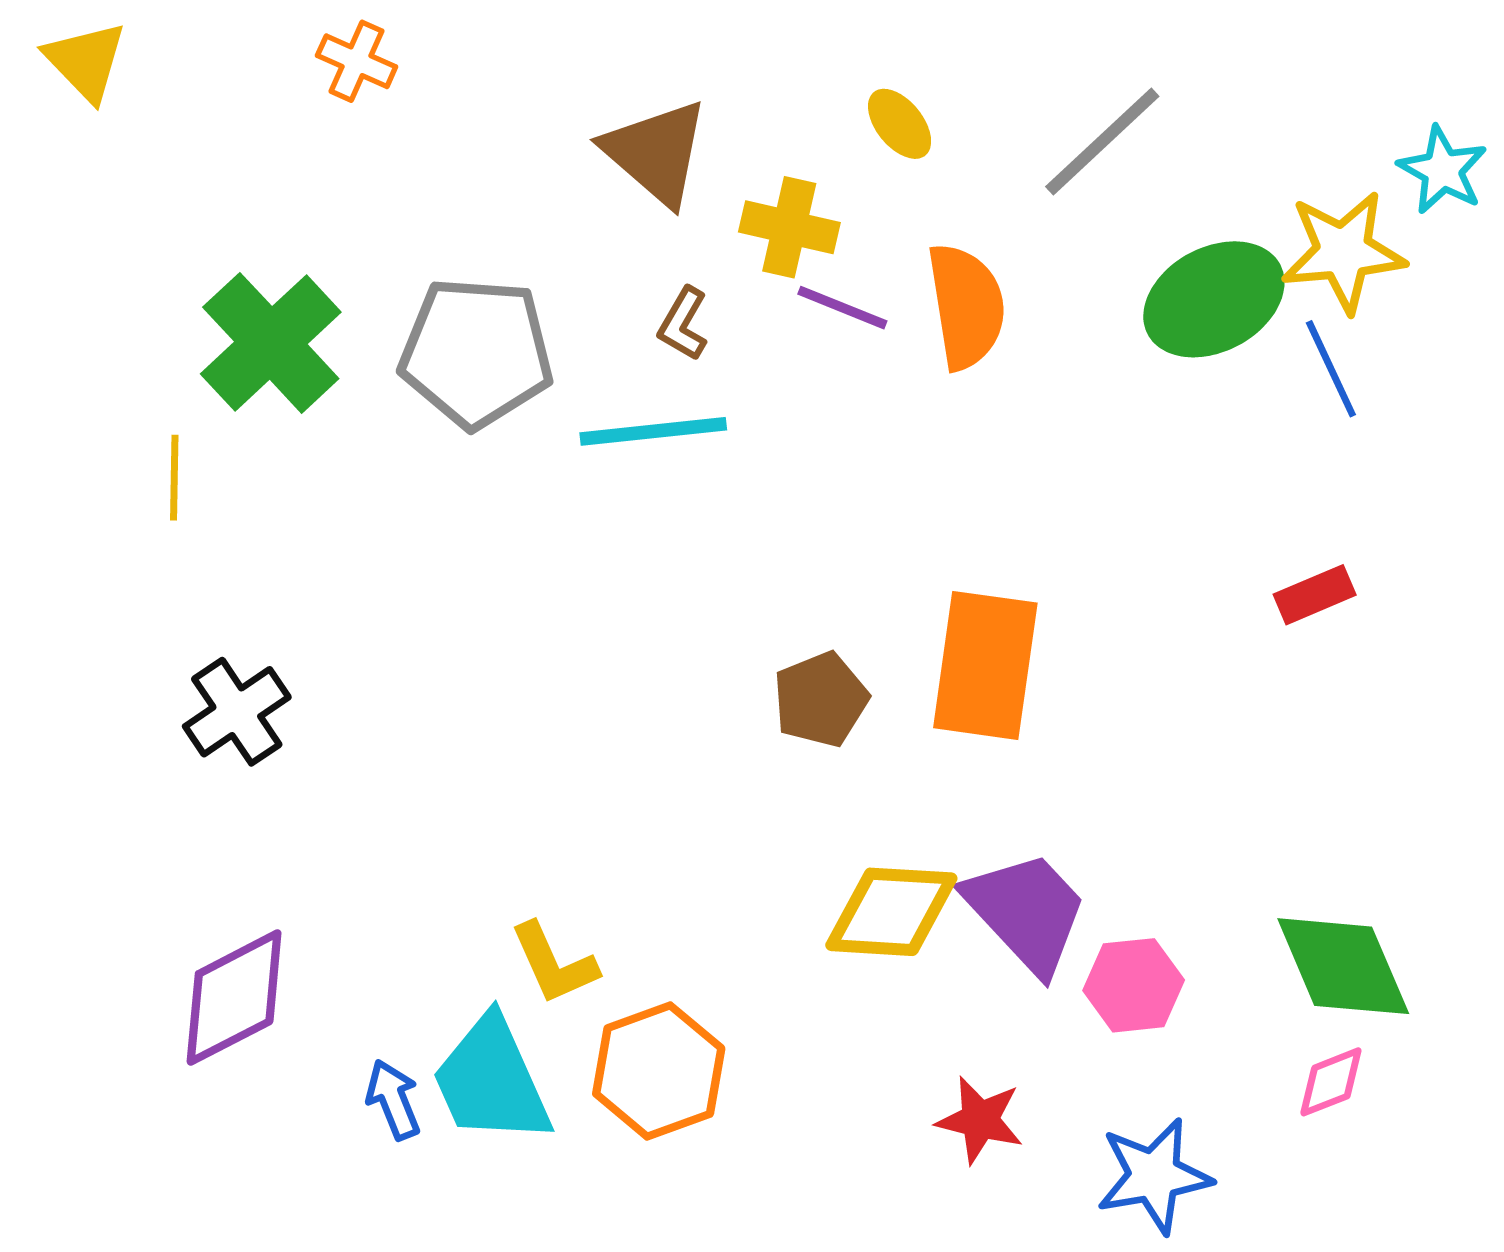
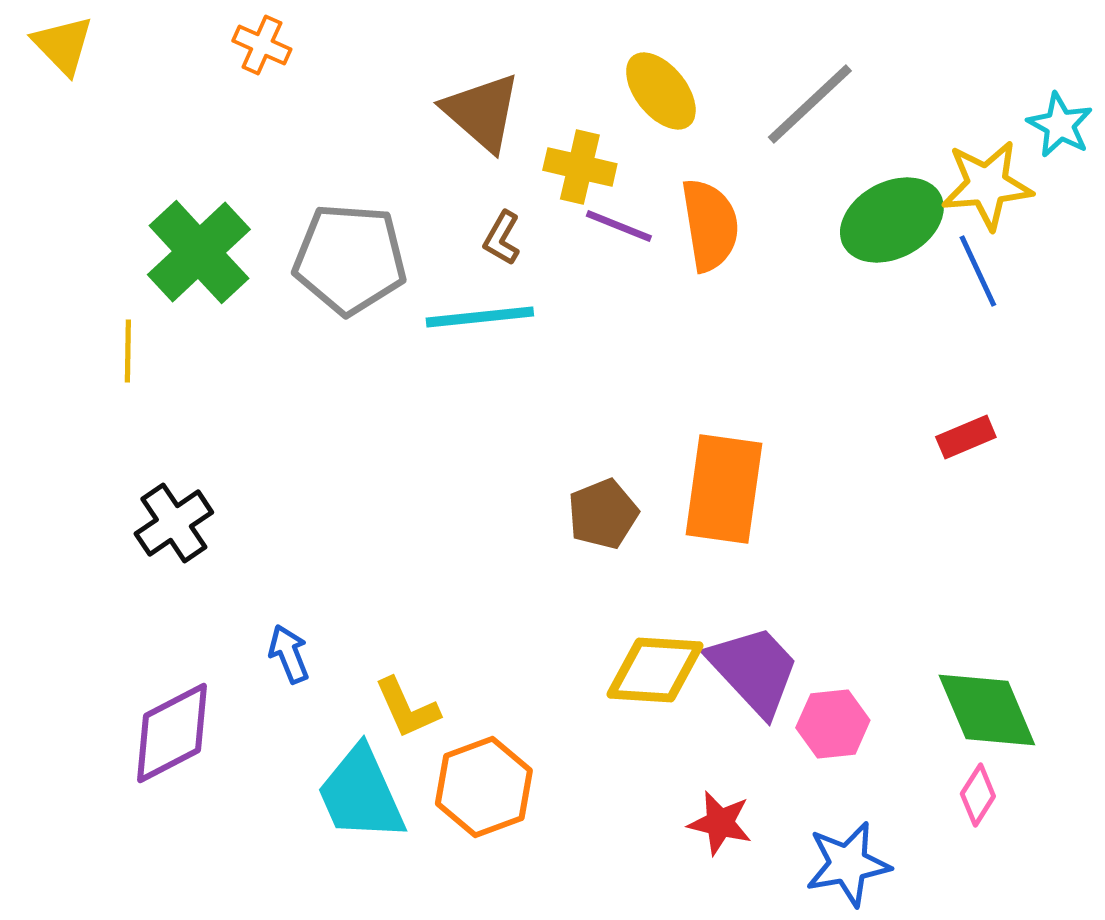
yellow ellipse: (900, 124) -> (661, 91), size x1.5
pink diamond: (1331, 1082) -> (978, 795), turned -36
blue arrow: (393, 1100) -> (289, 654), moved

